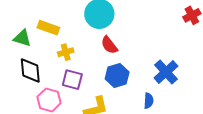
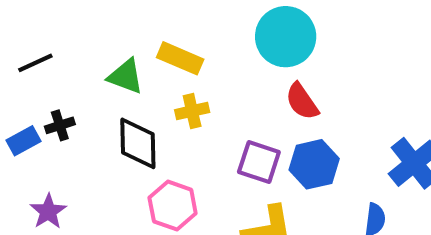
yellow cross: (66, 52) -> (192, 111), moved
purple square: (72, 80) -> (259, 162), moved

